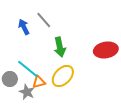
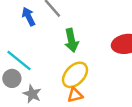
cyan line: (28, 69) -> (19, 61), moved
orange triangle: (39, 82) -> (75, 95), moved

